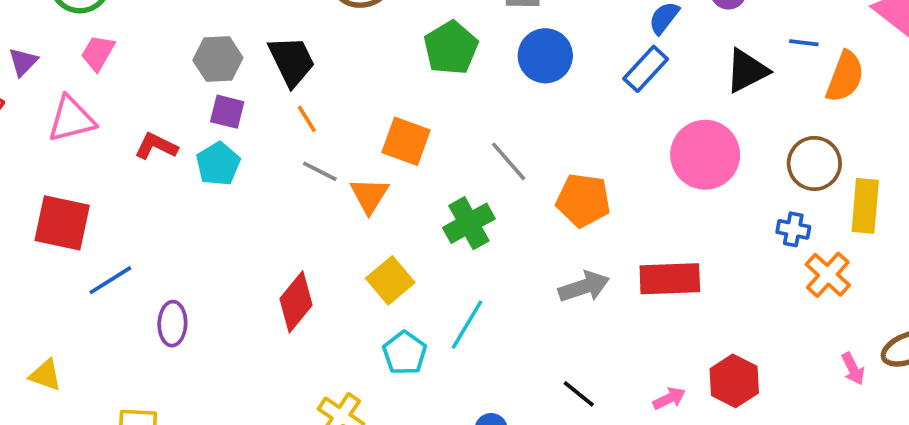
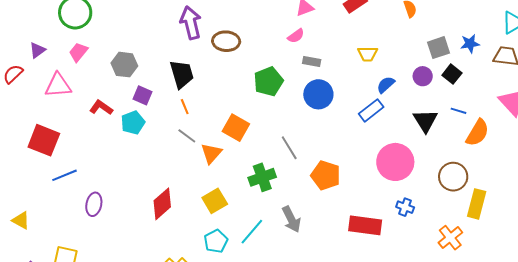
gray hexagon: (218, 59) -> (124, 65), moved
black triangle: (747, 71) -> (425, 121), turned -44
blue cross: (793, 229) -> (405, 207), moved
gray arrow: (584, 287) -> (291, 219), moved, turned 72

